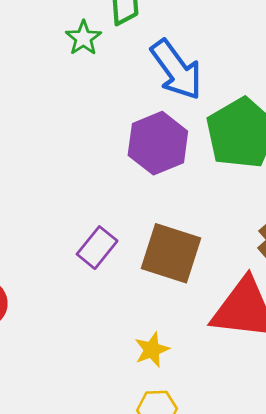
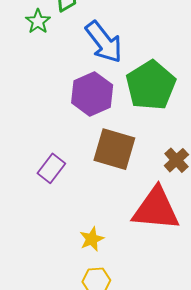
brown square: (171, 253) -> (114, 149), moved

